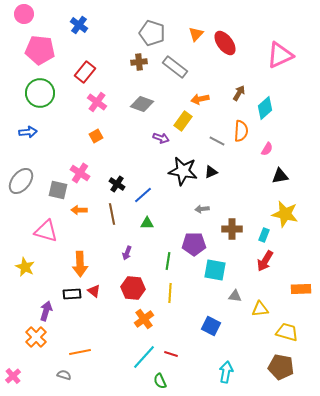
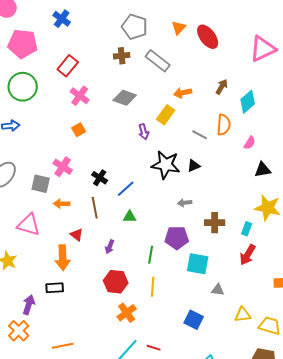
purple arrow: (161, 138) -> (144, 132), turned 56
red triangle: (94, 291) -> (77, 235), moved
yellow triangle: (260, 309) -> (243, 315), moved

